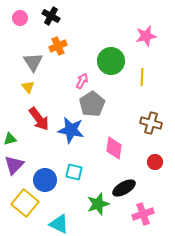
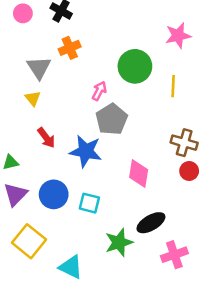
red arrow: (39, 119) -> (46, 138), size x0.7
red circle: (155, 162) -> (189, 171), moved
blue circle: (45, 180) -> (54, 194), moved

